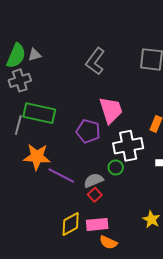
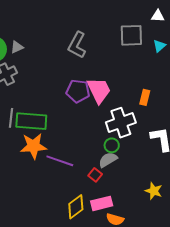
green rectangle: (39, 113) -> (31, 121), moved
purple pentagon: (88, 131) -> (78, 91), moved
gray semicircle: (94, 180) -> (108, 160), moved

